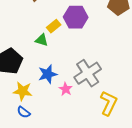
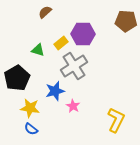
green triangle: (42, 40) -> (38, 50), moved
gray cross: (88, 73) -> (74, 66), moved

